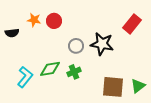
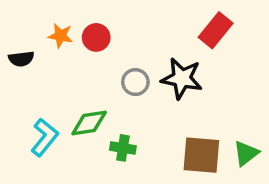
red rectangle: (132, 24) -> (216, 30), moved
green cross: (74, 72) -> (123, 148), moved, turned 32

